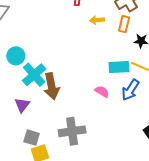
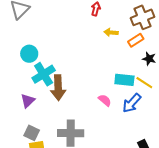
orange rectangle: (124, 24) -> (136, 40), turned 35

